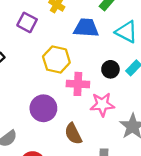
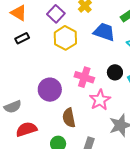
yellow hexagon: (56, 60) -> (65, 38), moved
pink star: (102, 104) -> (100, 100), turned 30

